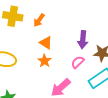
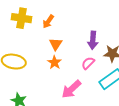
orange triangle: (46, 43) -> (56, 44), turned 32

